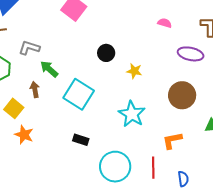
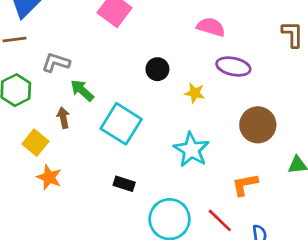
pink semicircle: (165, 23) -> (211, 27), moved, size x1.5
purple ellipse: (191, 54) -> (233, 66), moved
red line: (153, 168) -> (220, 220), turned -45

